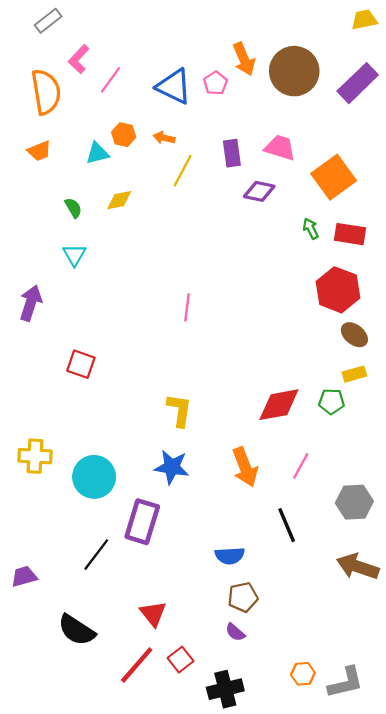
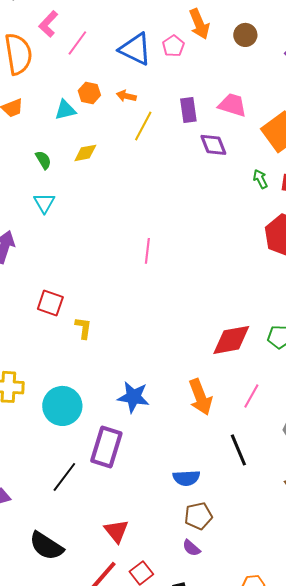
brown circle: (294, 71) -> (245, 35), size x0.5
purple diamond: (259, 191) -> (213, 145), turned 56
yellow L-shape: (179, 410) -> (83, 328), moved, size x0.7

